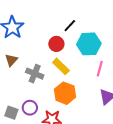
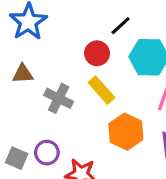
brown triangle: (11, 60) -> (23, 74), turned 40
orange hexagon: (65, 93) -> (126, 132), moved

